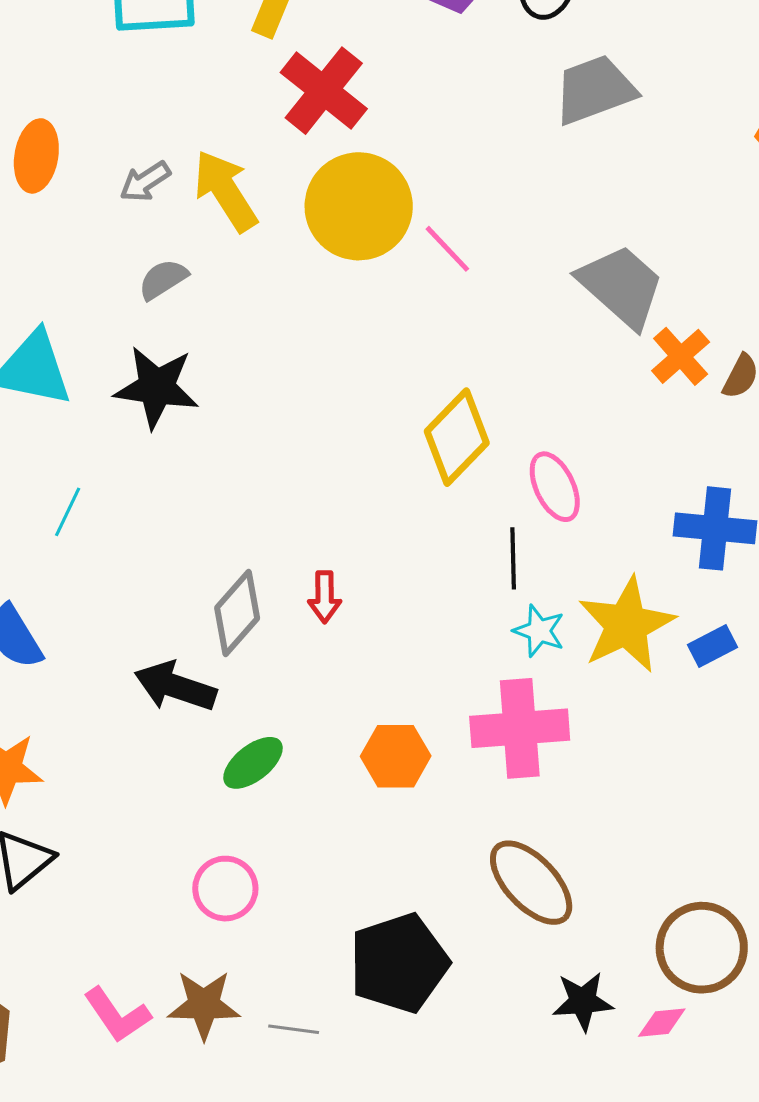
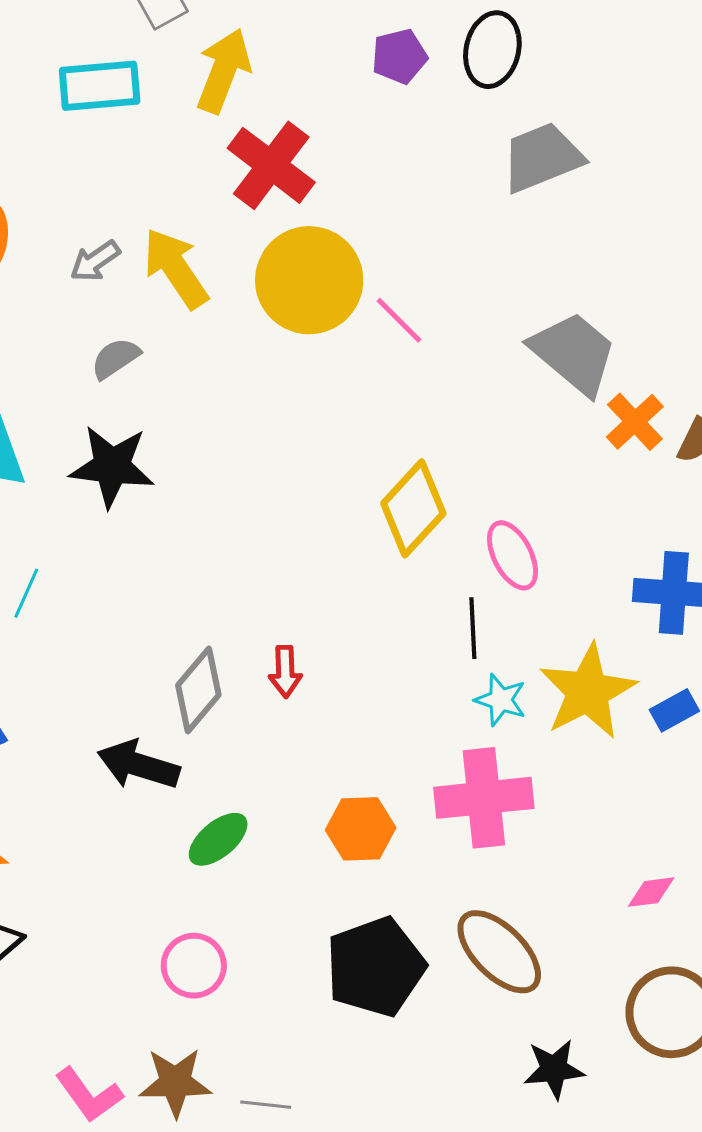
black pentagon: (399, 963) -> (375, 967), moved
pink diamond: (662, 1023) -> (651, 892), moved

